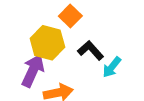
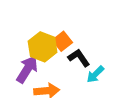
orange square: (70, 16) -> (62, 41), moved

